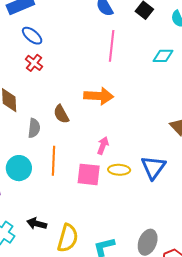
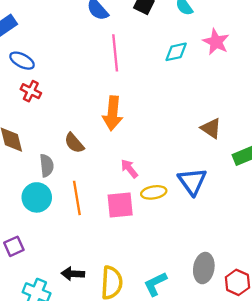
orange arrow: (99, 96) -> (113, 113), turned 104
pink arrow: (103, 145) -> (129, 169), turned -48
cyan circle: (19, 168) -> (37, 197), moved

